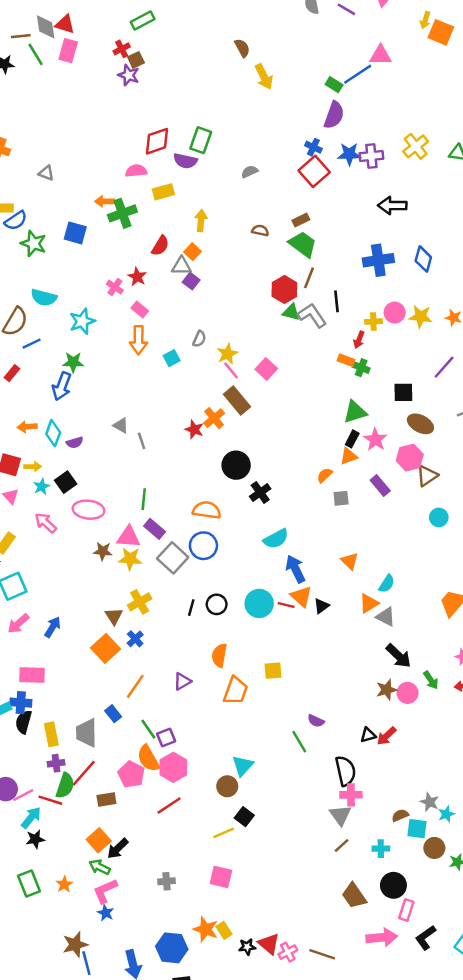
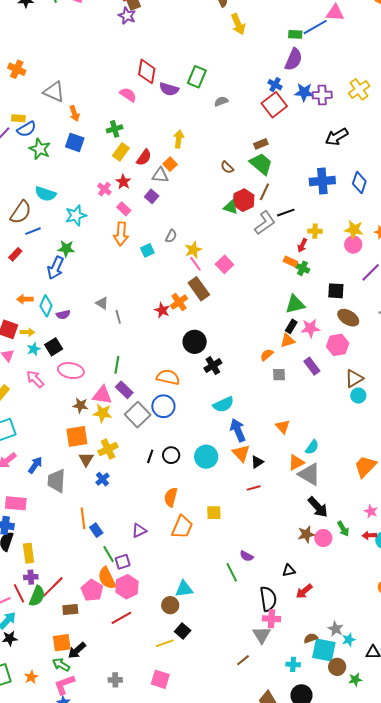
green rectangle: (334, 85) -> (295, 34), turned -32
green rectangle: (201, 140) -> (197, 77), moved
red diamond: (157, 141) -> (147, 71), turned -65
pink semicircle: (136, 171) -> (128, 95), turned 36
gray triangle: (46, 173) -> (54, 92), size x1.6
yellow rectangle: (163, 192) -> (121, 152), moved, turned -42
orange arrow: (104, 201) -> (74, 113), moved, turned -112
black arrow: (392, 206) -> (337, 137), turned -35
green cross: (122, 213) -> (115, 129), size x0.7
brown semicircle: (260, 231) -> (227, 167), moved, turned -152
purple square: (191, 281) -> (152, 196), moved
black line: (336, 301) -> (286, 213), turned 72
green triangle: (291, 312) -> (231, 207), moved
pink circle: (395, 313) -> (353, 245), moved
gray L-shape: (312, 315) -> (265, 223), turned 85
pink star: (375, 440) -> (310, 328), turned 30
brown triangle: (427, 476) -> (354, 379), moved
red line: (286, 605) -> (254, 488), moved, turned -32
gray triangle: (386, 617) -> (309, 474), size x1.4
orange square: (106, 648) -> (77, 436), moved, turned 30
purple triangle: (182, 681) -> (139, 531), moved
orange line: (135, 686) -> (83, 518), moved, turned -45
blue rectangle: (113, 714) -> (96, 530), moved
gray trapezoid: (87, 733) -> (56, 481), moved
red arrow: (387, 736) -> (304, 591), moved
cyan triangle: (243, 766) -> (184, 589), turned 36
red line: (50, 800) -> (19, 593), moved, turned 42
cyan square: (417, 829) -> (324, 650), size x1.4
orange square: (99, 840) -> (62, 643), turned 30
brown line: (342, 846) -> (243, 660), moved

